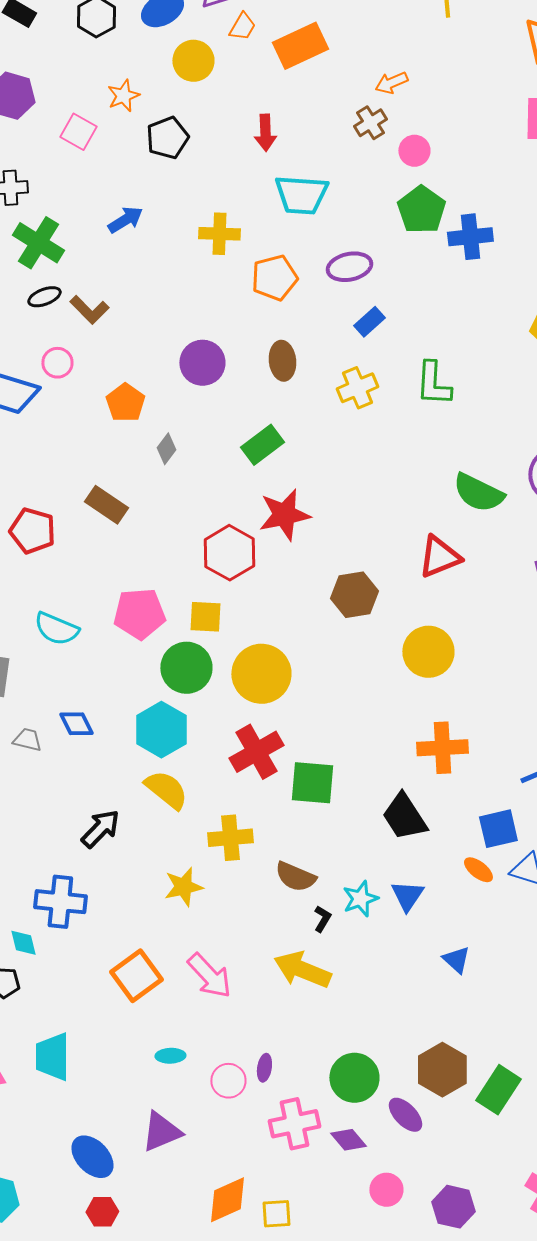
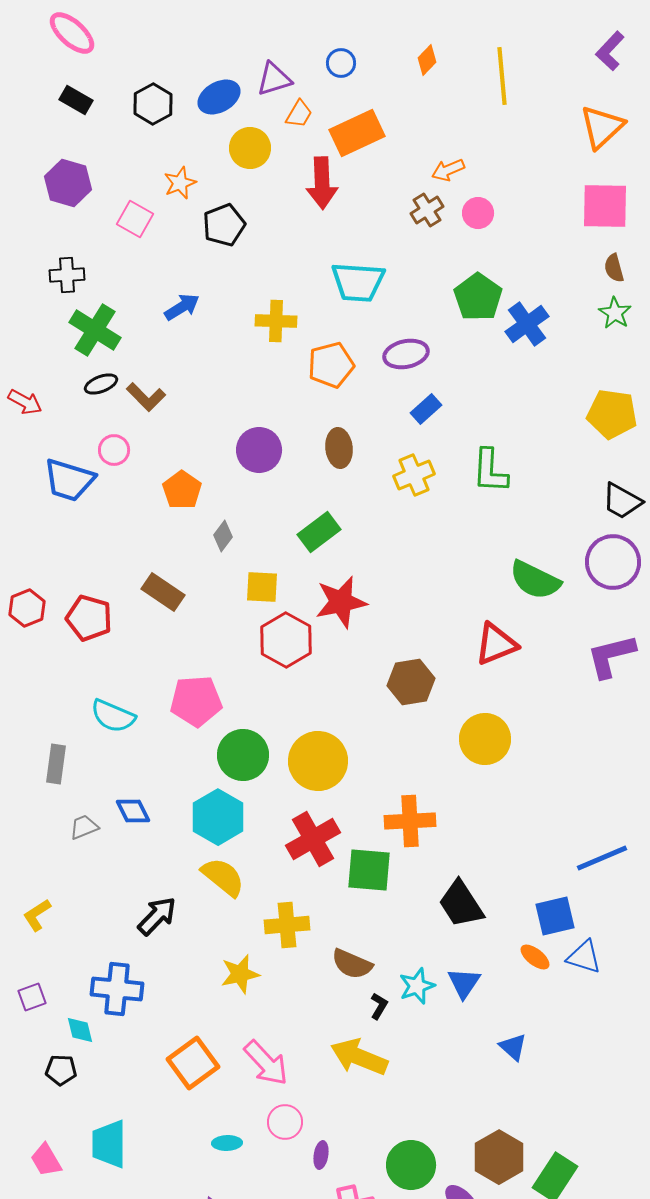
red arrow: (265, 133) -> (322, 183), moved, size x1.4
pink circle: (414, 151) -> (478, 213), moved
blue cross: (470, 237) -> (527, 324), turned -30
yellow square: (205, 617) -> (262, 587), moved
gray trapezoid: (27, 740) -> (84, 827), turned -36
orange cross: (442, 748) -> (410, 821), moved
pink circle: (228, 1081) -> (285, 1122), moved

